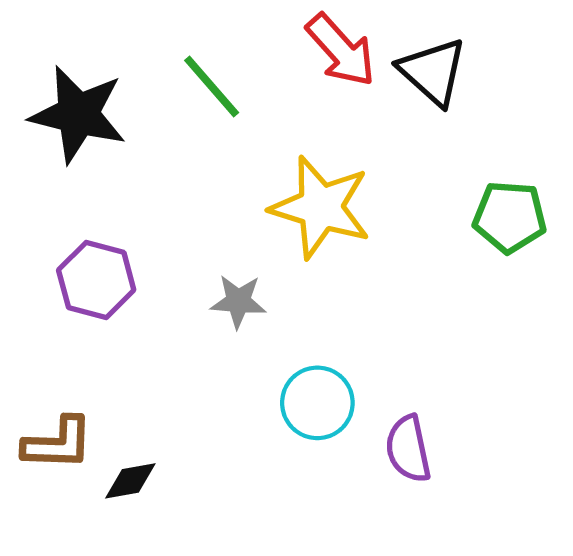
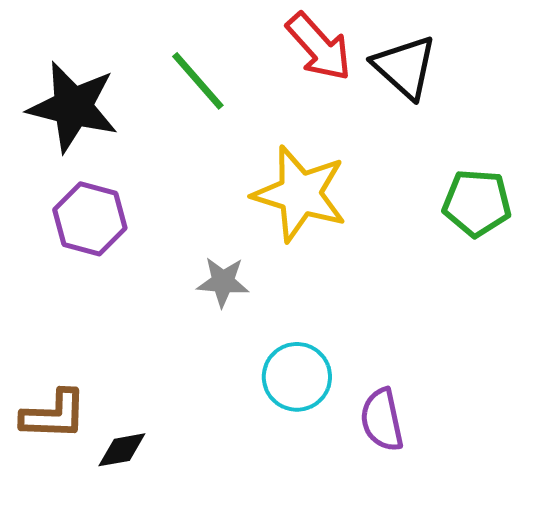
purple hexagon: (96, 280) -> (90, 219), moved

